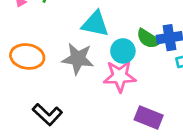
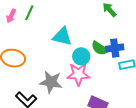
gray star: (78, 59) -> (51, 82), moved

